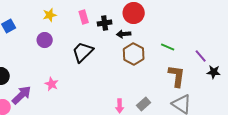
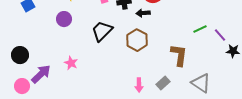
green line: (168, 47) -> (200, 29), moved, turned -48
brown hexagon: (134, 54) -> (137, 40), moved
brown L-shape: (177, 76) -> (179, 55), moved

